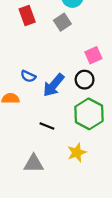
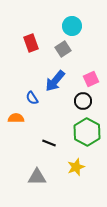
blue semicircle: (28, 76) -> (32, 98), turned 32
blue arrow: (54, 85) -> (55, 81), moved

